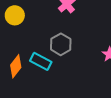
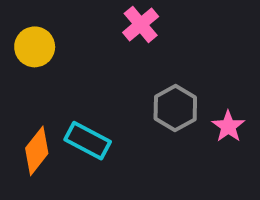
gray hexagon: (61, 44) -> (175, 108), moved

